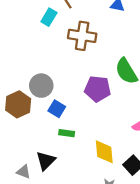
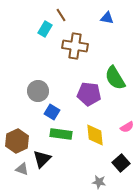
brown hexagon: (18, 104) -> (17, 141), moved
green rectangle: (67, 133) -> (61, 134), size x1.5
yellow diamond: (104, 152) -> (95, 135), moved

